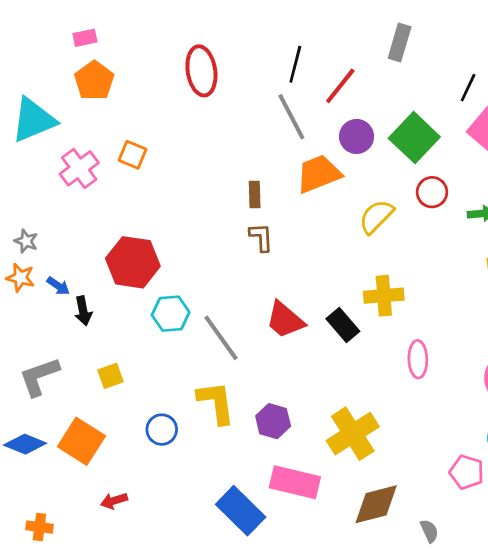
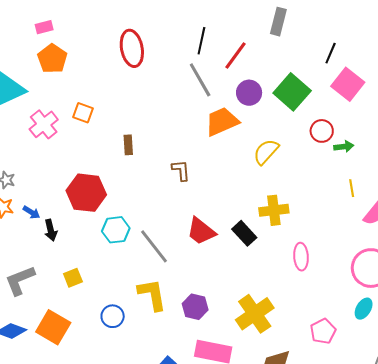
red circle: (432, 192) -> (322, 131), moved
brown rectangle: (255, 194) -> (128, 145), moved
pink pentagon: (467, 472) -> (323, 331), moved, turned 30

